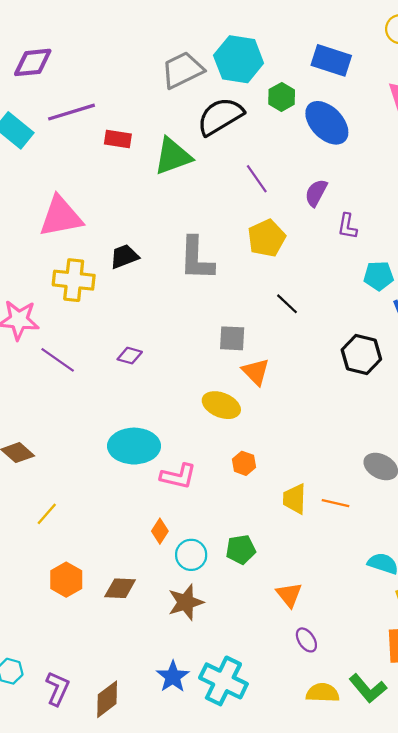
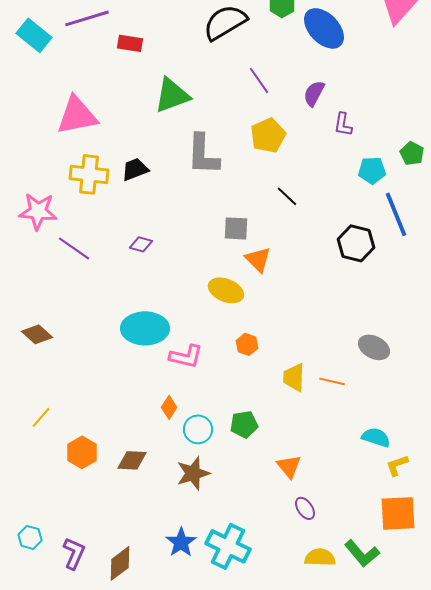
green triangle: (173, 156) -> (172, 95), moved
black trapezoid: (124, 256) -> (135, 169), moved
yellow line: (47, 514) -> (41, 417), moved

